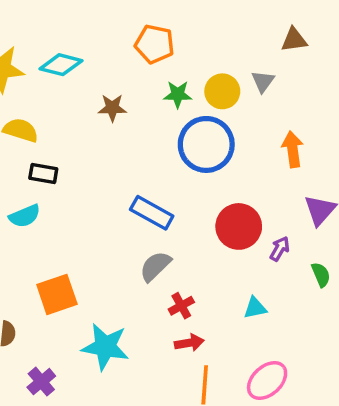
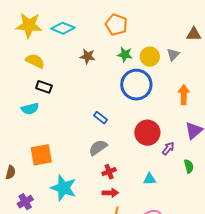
blue rectangle: (152, 213) -> (101, 118), size x0.6

